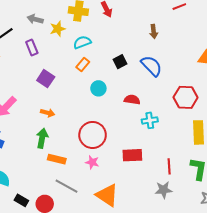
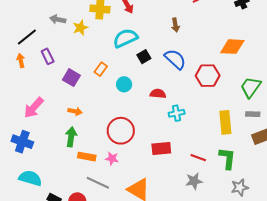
cyan semicircle: (82, 42) -> (125, 38), moved, size x1.4
purple rectangle: (32, 48) -> (48, 56), moved
orange rectangle: (83, 65) -> (101, 69), moved
red hexagon: (186, 97) -> (208, 76), moved
pink star: (92, 162) -> (112, 159), moved
red line: (169, 166) -> (198, 158), turned -63

